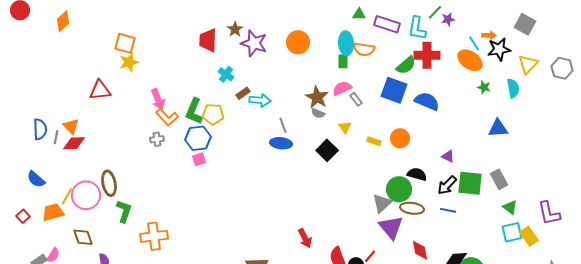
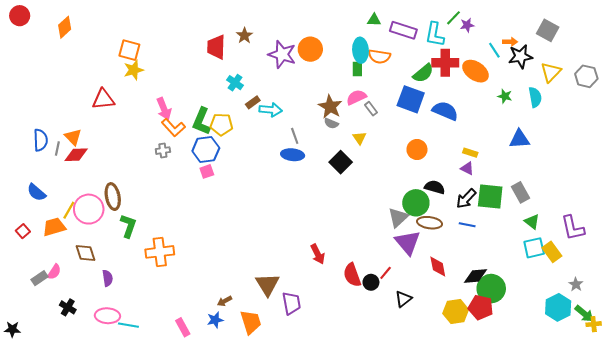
purple star: (254, 43) -> (282, 54), moved
orange ellipse: (470, 60) -> (476, 71), moved
yellow rectangle: (374, 141) -> (470, 153), moved

